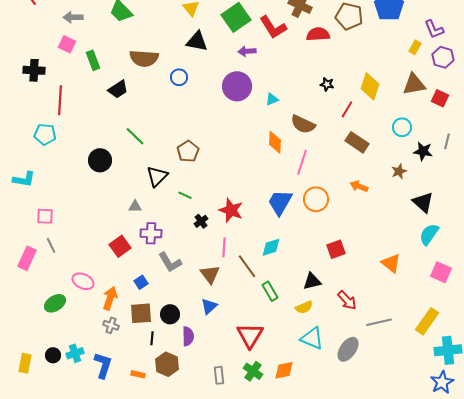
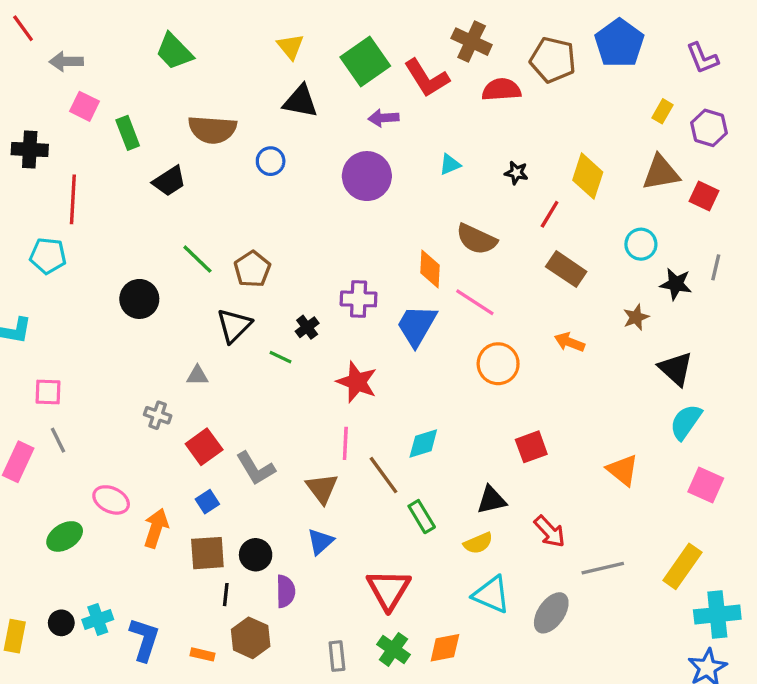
gray arrow: (73, 17) -> (66, 61), moved
purple L-shape: (434, 29) -> (702, 58), moved
cyan triangle: (272, 99) -> (450, 164), moved
brown pentagon: (188, 151) -> (252, 269), moved
pink line: (302, 162) -> (475, 302), turned -75
blue trapezoid: (280, 202) -> (417, 326), moved
black cross: (201, 221) -> (307, 327), moved
purple cross: (151, 233) -> (359, 299), moved
red square: (120, 246) -> (204, 447), moved
gray cross: (111, 325) -> (158, 415), moved

